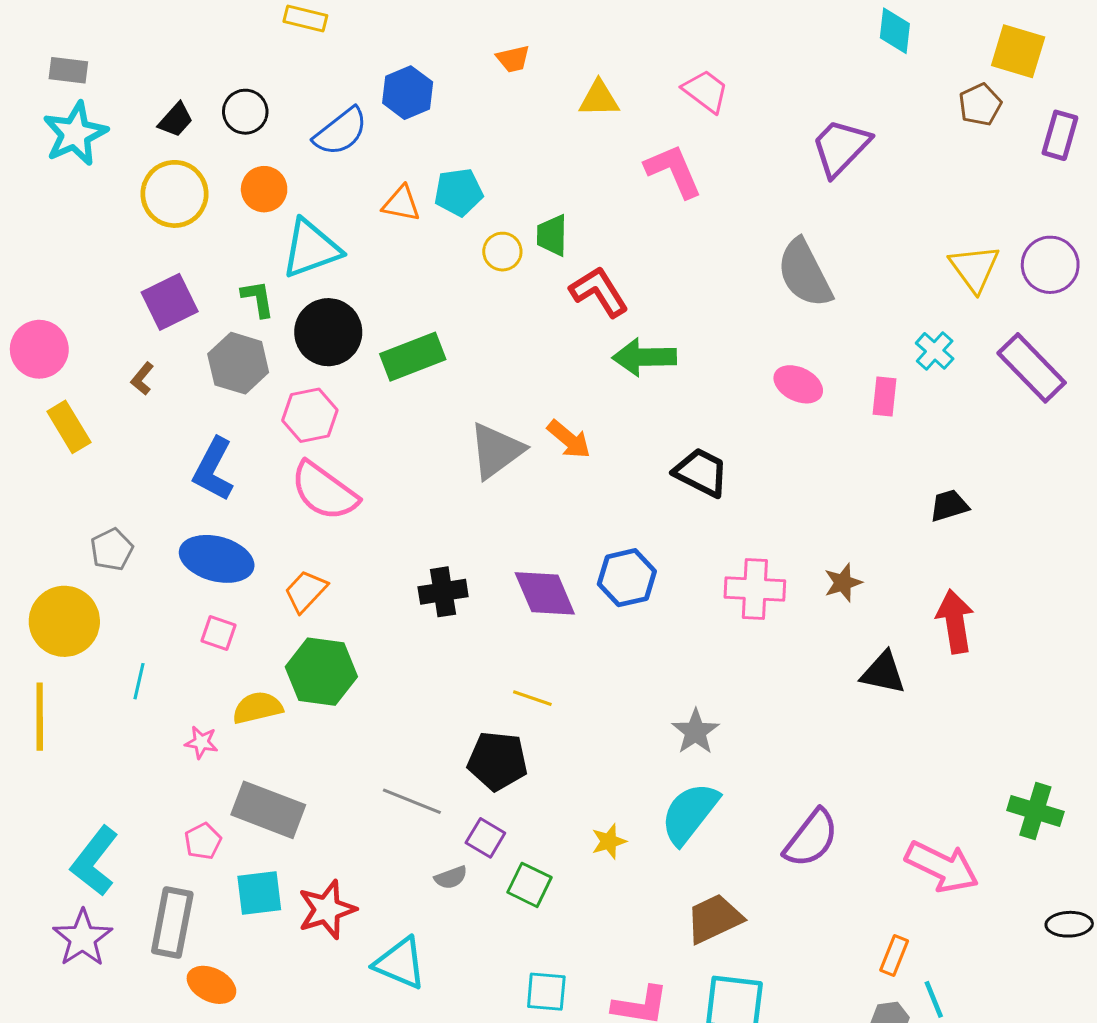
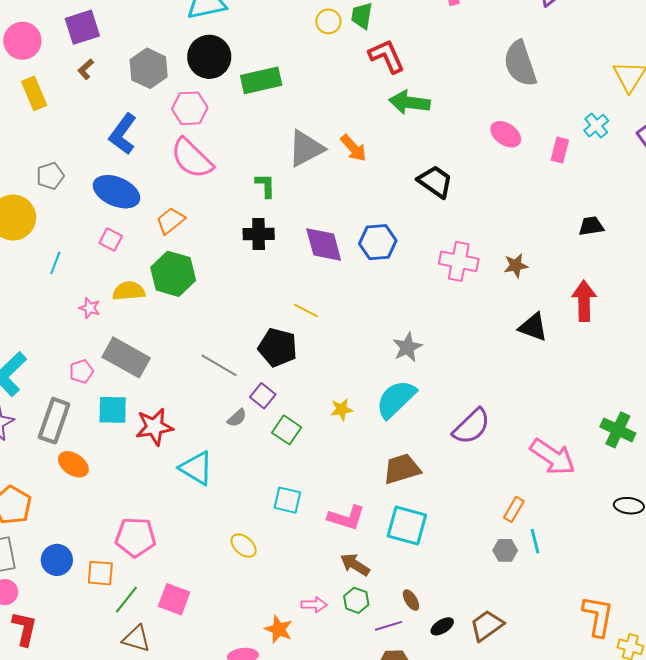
green L-shape: (258, 299) -> (265, 185), moved
purple square: (170, 302) -> (82, 27), moved
gray semicircle: (451, 877) -> (237, 418), turned -30

